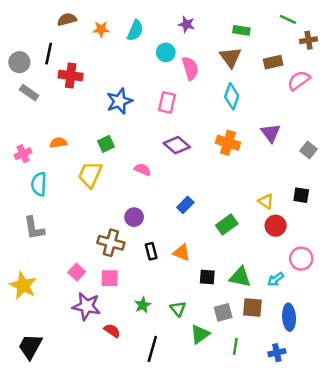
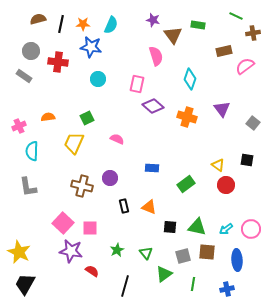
brown semicircle: (67, 19) -> (38, 19), moved
cyan circle: (166, 52) -> (98, 79), moved
black line: (49, 54) -> (61, 24), moved
brown triangle: (230, 57) -> (173, 35), moved
gray circle: (19, 62) -> (31, 51), moved
blue star: (119, 101) -> (91, 47), moved, turned 30
purple diamond: (177, 145) -> (153, 106), moved
blue rectangle: (185, 205) -> (152, 168), turned 48
brown cross: (111, 243) -> (82, 186), moved
pink circle: (301, 259) -> (251, 229), moved
pink square: (77, 272) -> (63, 223), size x1.5
yellow star: (23, 285) -> (19, 252), moved

